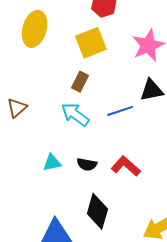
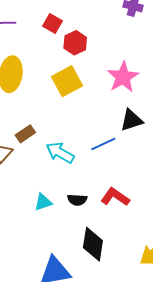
brown rectangle: (80, 82) -> (25, 134), moved, turned 36

